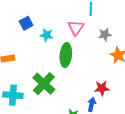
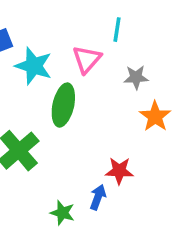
cyan star: (46, 35) -> (34, 66), size x1.5

